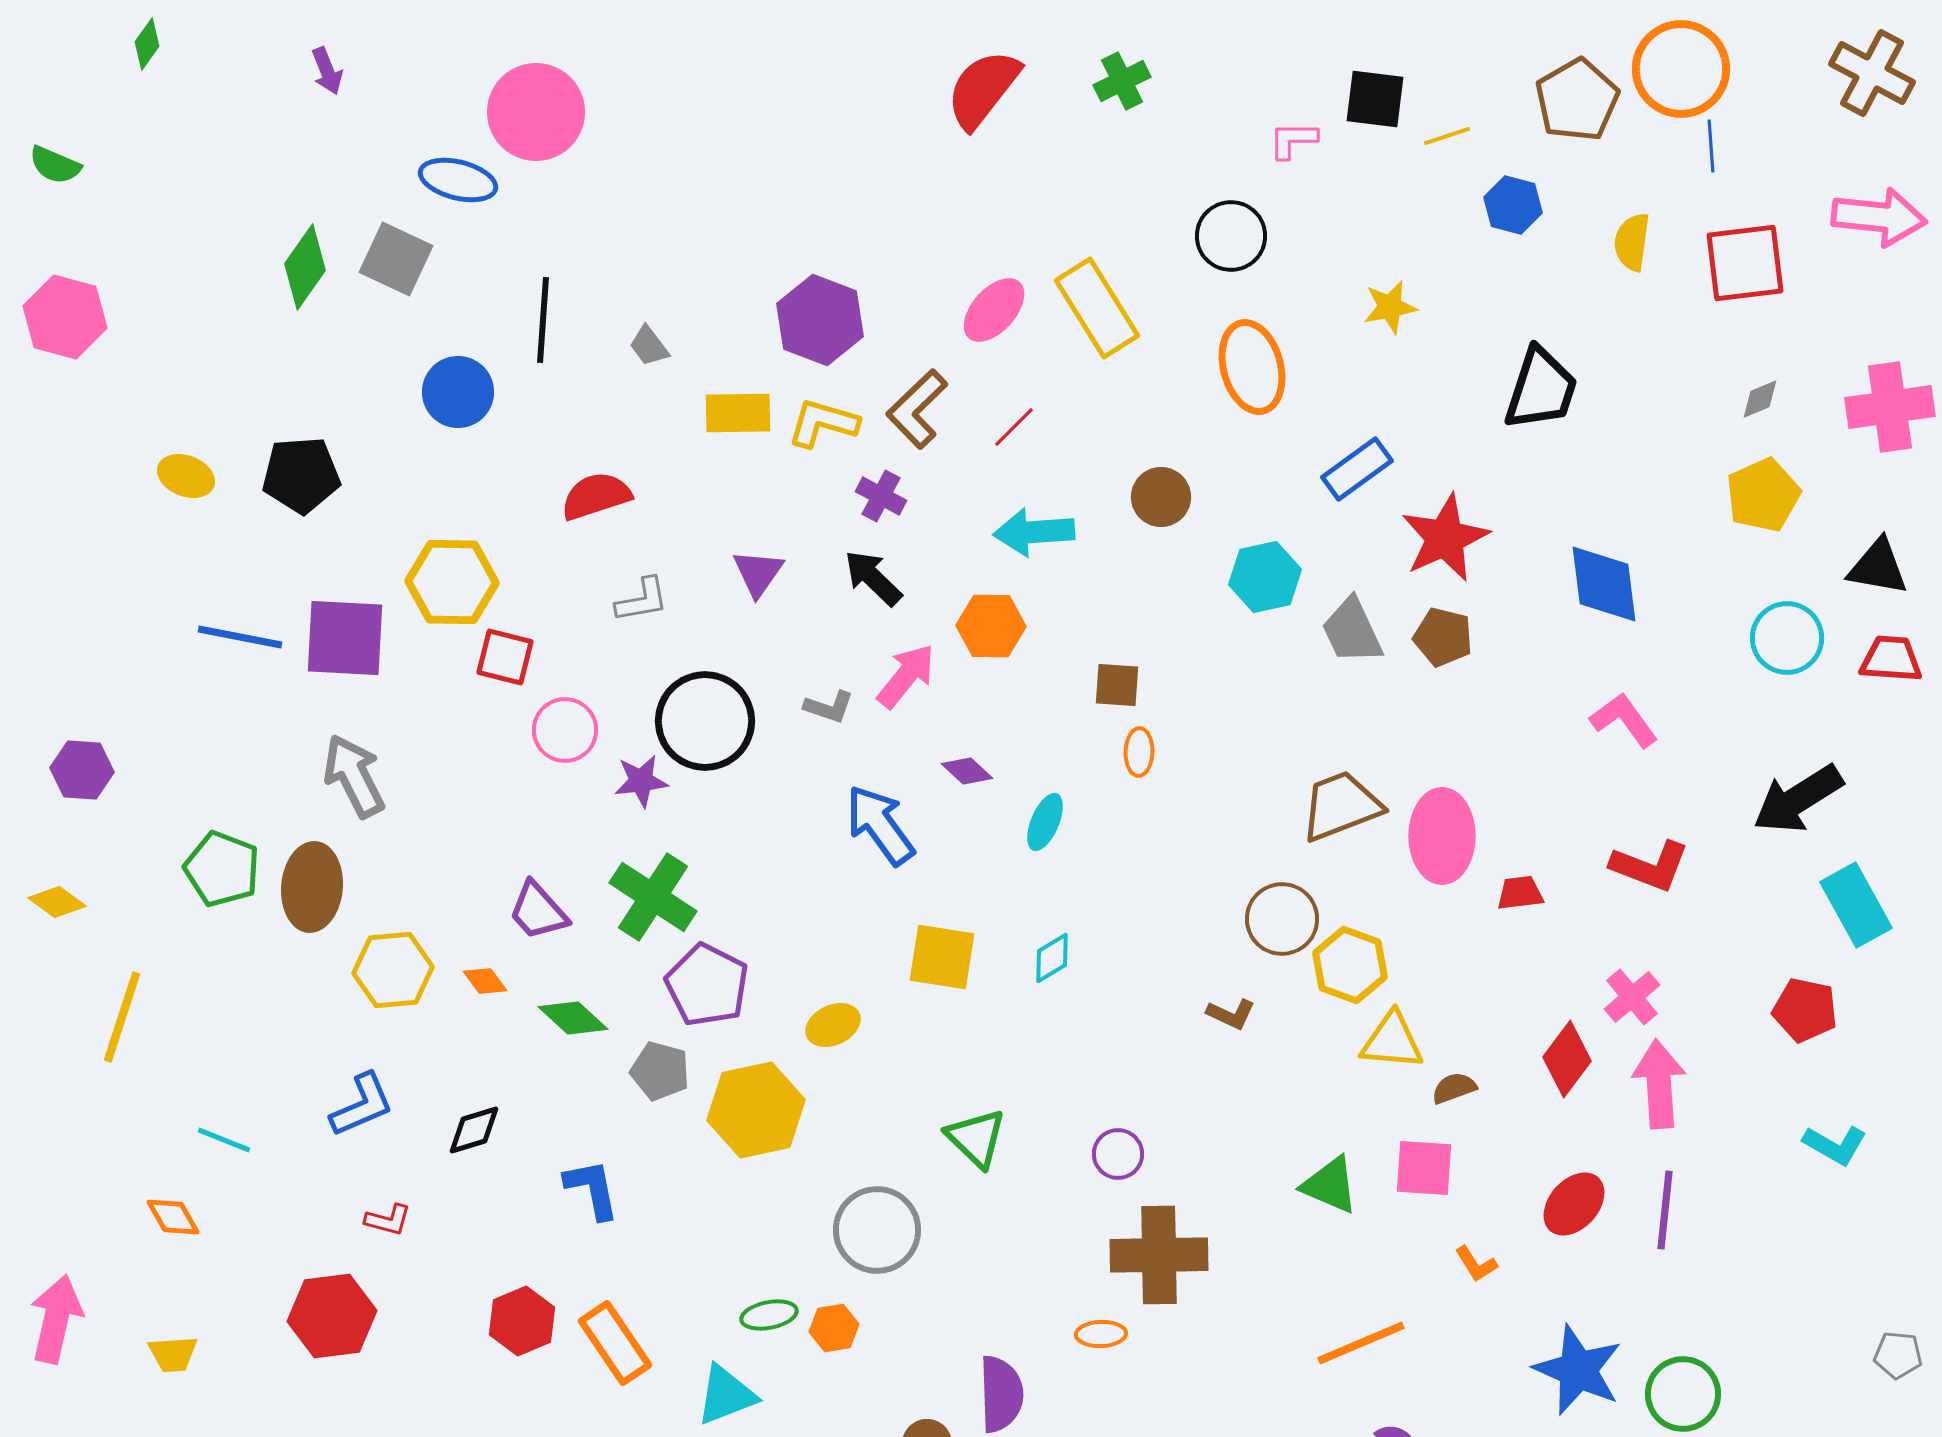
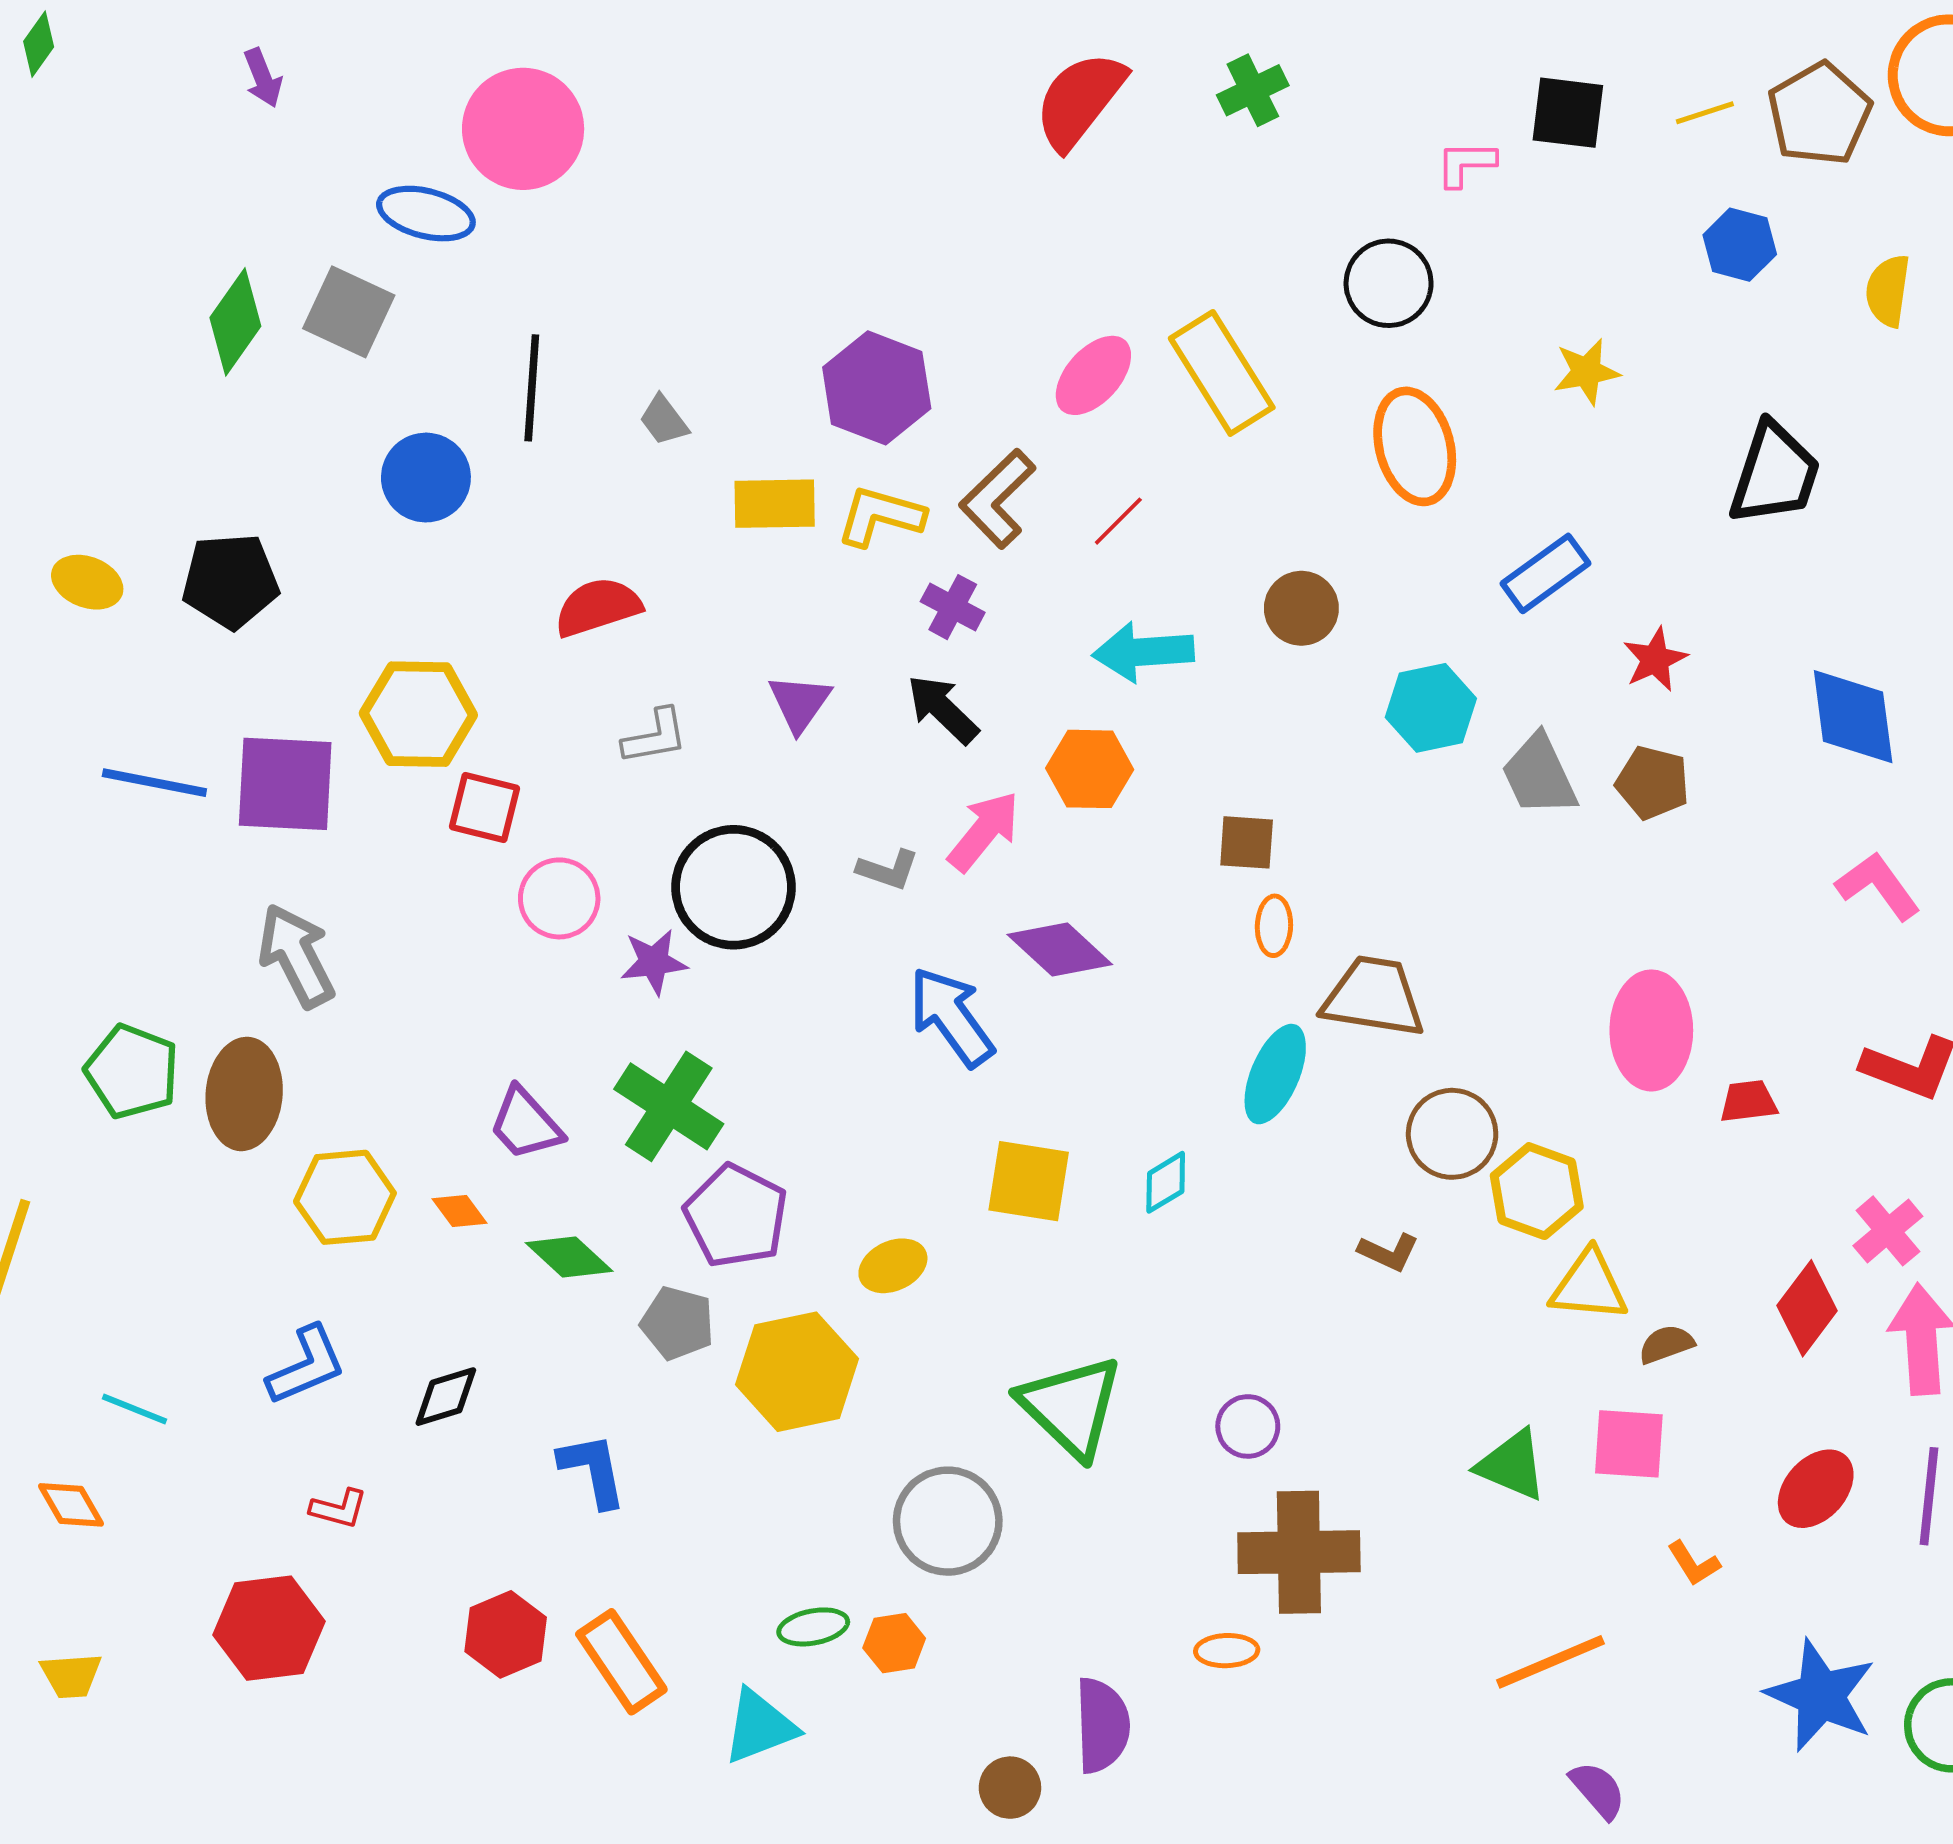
yellow line: (1447, 136) -> (1705, 113), moved
red star: (1445, 538) -> (1655, 659), size x0.6
purple diamond: (967, 771) -> (1060, 949), size x1.6
brown trapezoid: (1341, 806) -> (1374, 997), moved, turned 30
cyan ellipse: (1045, 822) -> (1275, 1074), moved, size x1.4
green triangle: (976, 1138) -> (1071, 1407), size x1.4

